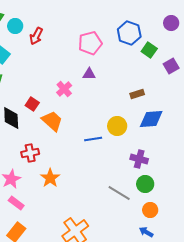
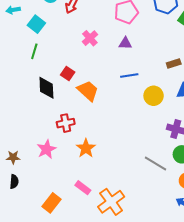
pink cross: (64, 89) -> (90, 38), moved
blue line: (93, 139) -> (129, 76), moved
pink rectangle: (16, 203) -> (83, 188), moved

